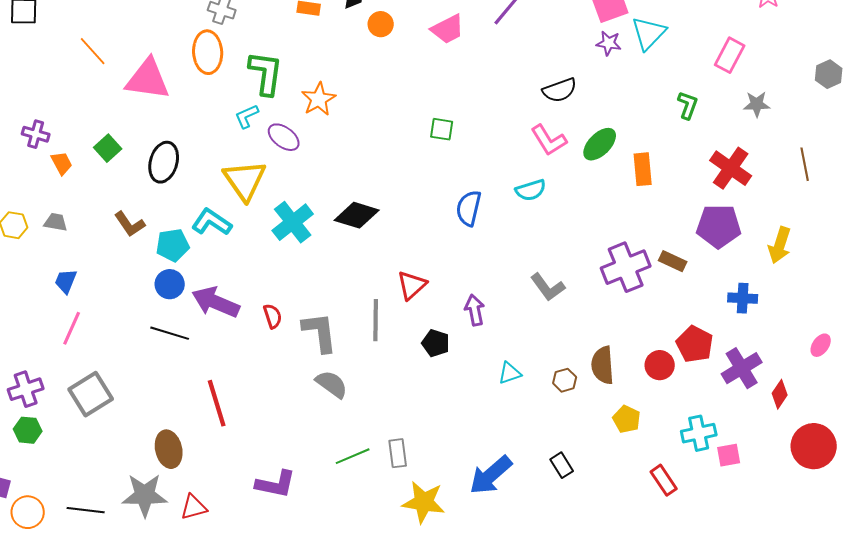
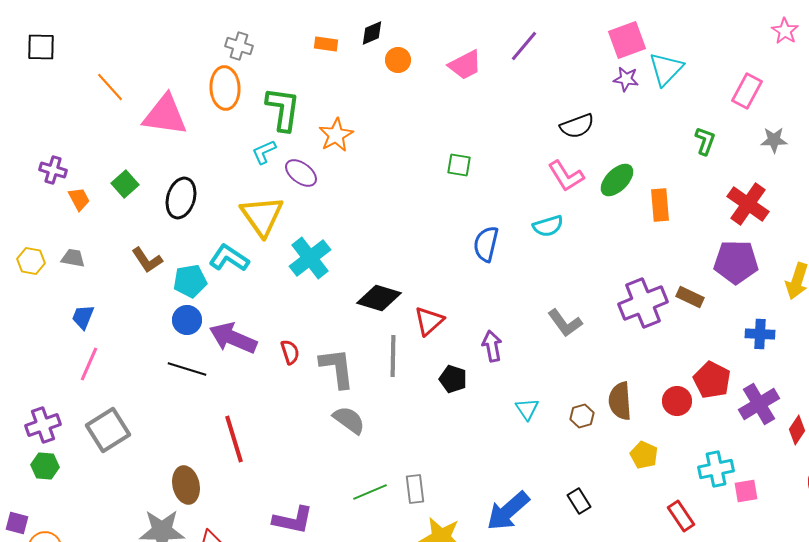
black diamond: (357, 215) -> (379, 298), moved
cyan triangle: (510, 373) -> (527, 409), turned -45

